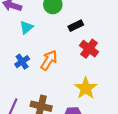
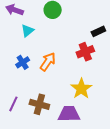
black rectangle: (76, 26) -> (98, 31), moved
red cross: (89, 49) -> (85, 52), turned 30

